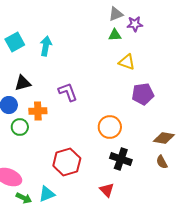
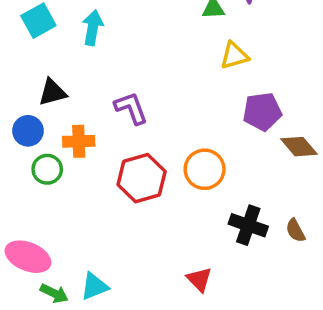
yellow triangle: (127, 62) -> (234, 56), turned -36
brown diamond: (164, 138) -> (299, 147), moved, turned 40
black cross: (121, 159) -> (248, 225), moved
red hexagon: (67, 162) -> (142, 178), moved

